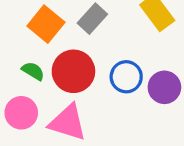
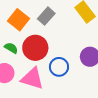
blue circle: (126, 77) -> (59, 67), moved

